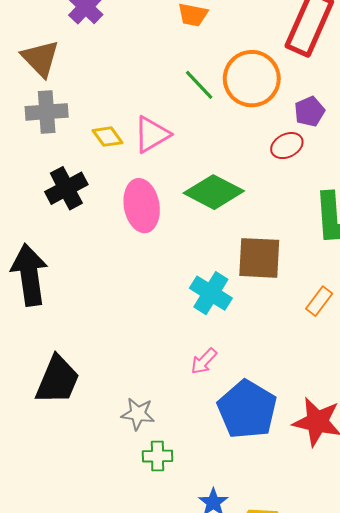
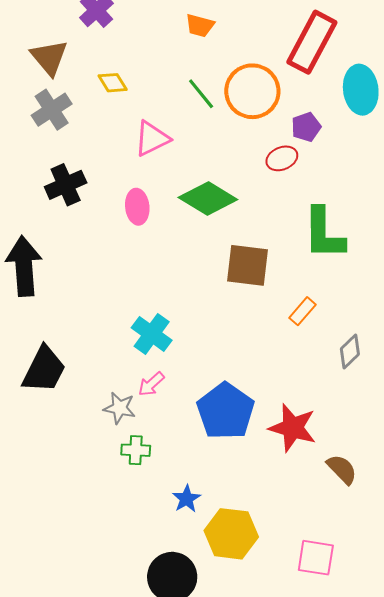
gray cross: (47, 112) -> (52, 110), turned -33
yellow diamond: (107, 137) -> (113, 83), moved
pink ellipse: (142, 206) -> (137, 207), size x0.7
cyan cross: (211, 293) -> (152, 334), moved
pink arrow: (204, 361) -> (151, 384), moved

